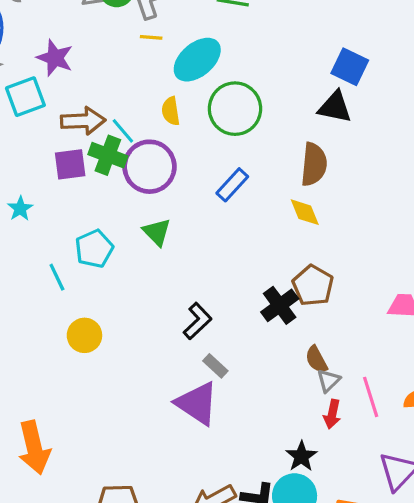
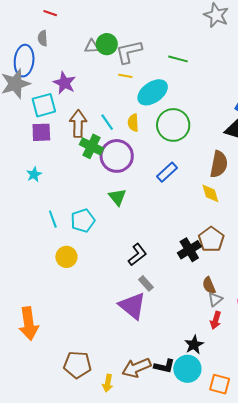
brown arrow: (83, 121) -> (78, 124), turned -92
cyan line: (123, 131) -> (107, 122), moved
purple square: (70, 164) -> (41, 132), moved
cyan pentagon: (94, 249) -> (83, 221), moved

